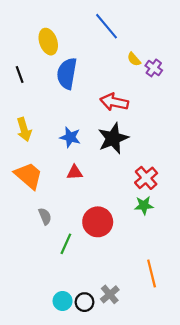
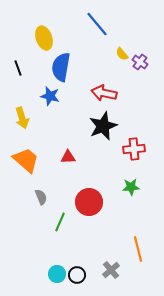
blue star: (70, 137) -> (50, 96), moved
red cross: (146, 178) -> (134, 149), moved, turned 35
gray cross: (110, 294) -> (111, 270), moved

